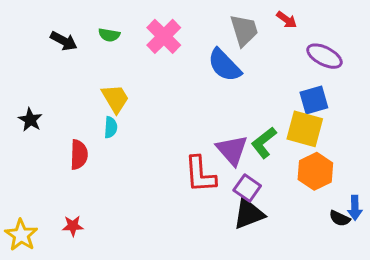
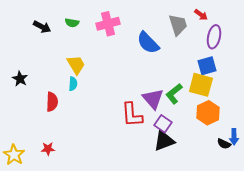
red arrow: (287, 20) -> (201, 15), moved
gray trapezoid: (244, 30) -> (178, 25), moved
pink cross: (164, 36) -> (108, 24), turned 30
purple ellipse: (324, 56) -> (214, 37), turned 75

